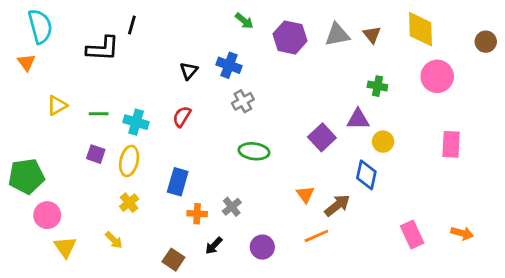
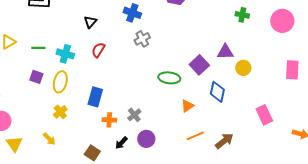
black triangle: (189, 71) -> (90, 22), moved
green cross: (377, 86) -> (242, 15), moved
green ellipse: (254, 151) -> (169, 78), moved
blue diamond: (366, 175) -> (217, 92), moved
orange triangle: (305, 194) -> (187, 106), turned 32
brown arrow: (337, 205) -> (224, 141), moved
pink rectangle: (412, 235) -> (264, 115), moved
purple circle: (262, 247) -> (146, 139), moved

